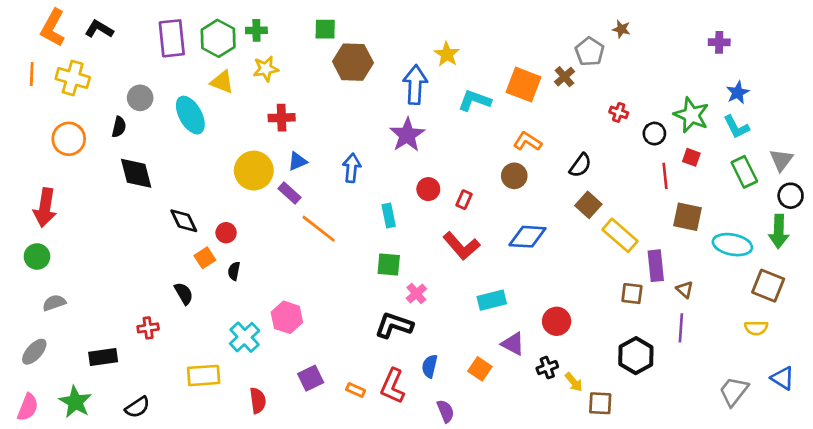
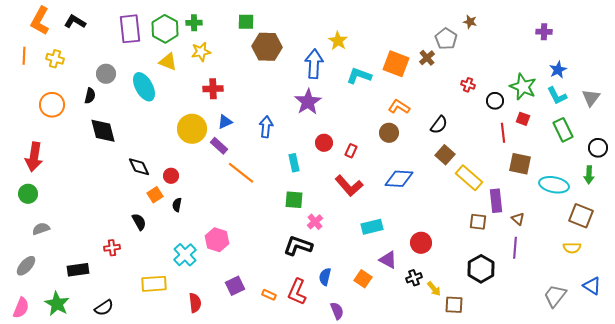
yellow cross: (73, 78) -> (55, 59), size x0.7
gray triangle: (781, 160) -> (591, 98), moved
green arrow: (779, 231) -> (589, 175), size x0.7

